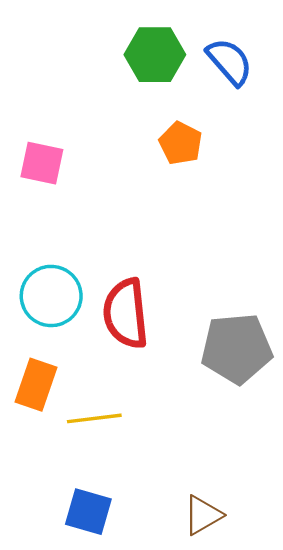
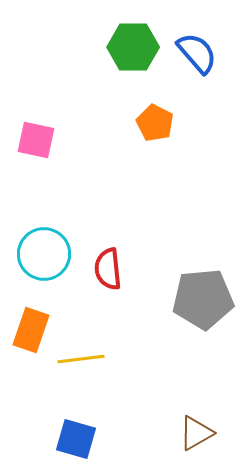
red semicircle: (126, 313) -> (108, 269), size x0.7
brown triangle: (203, 515) -> (196, 433), moved

